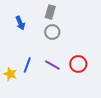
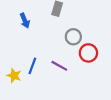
gray circle: (52, 32) -> (73, 37), moved
red circle: (78, 64) -> (88, 53), moved

